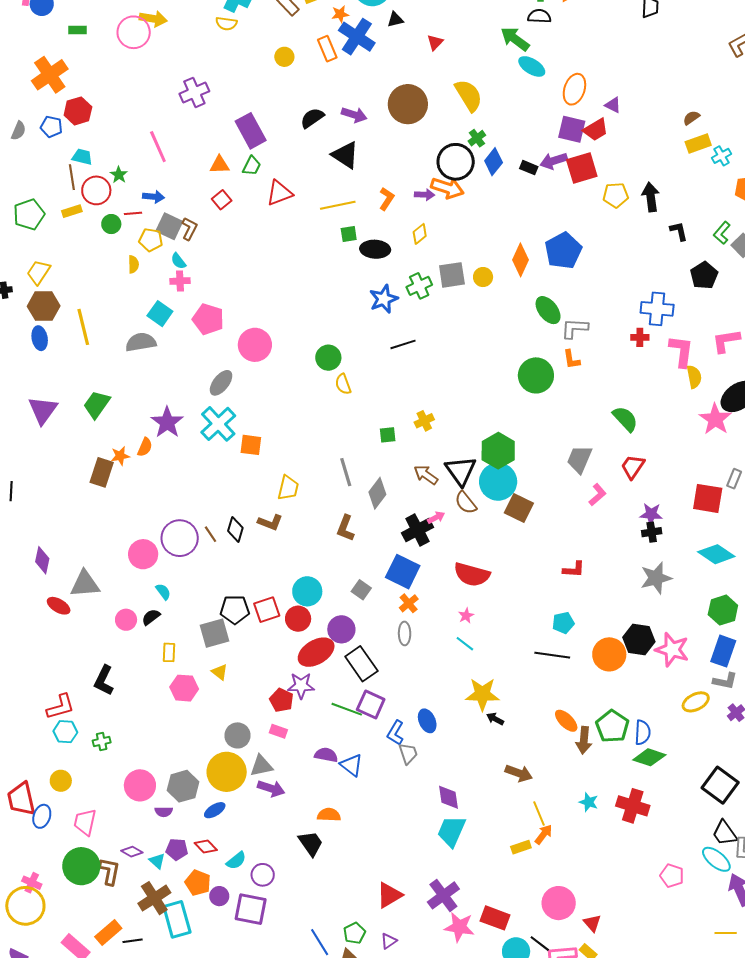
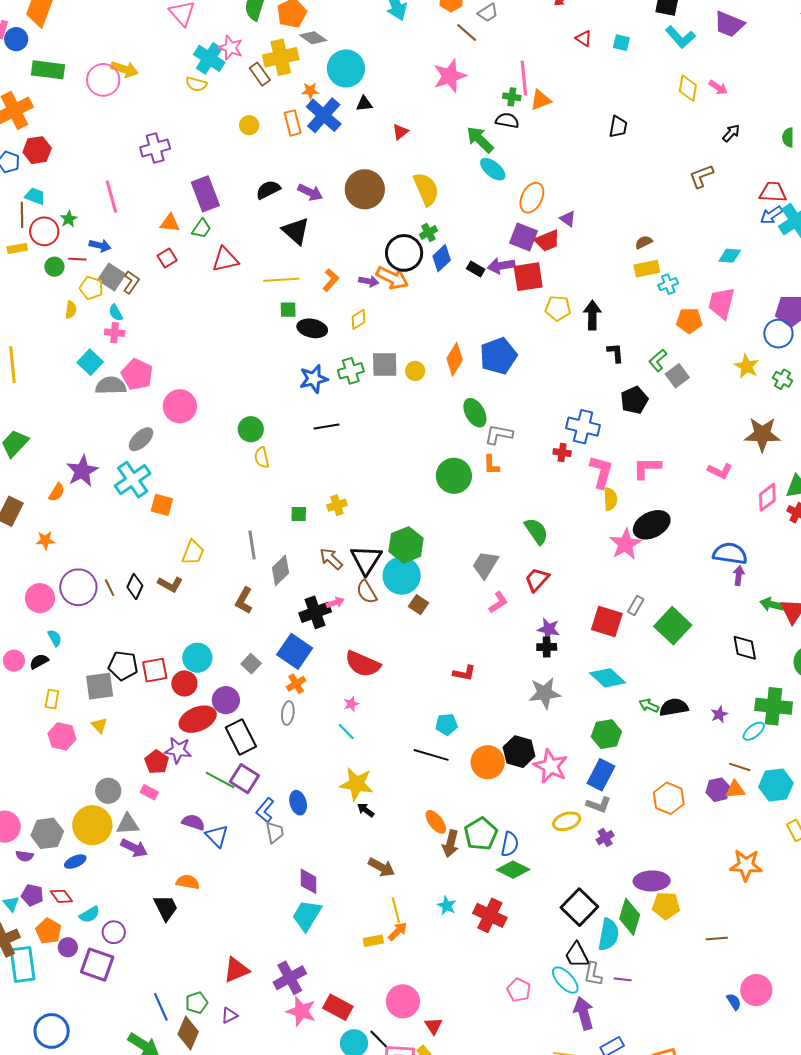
green rectangle: (77, 30) -> (48, 70), size x1.8
gray semicircle: (141, 342) -> (111, 386), moved
orange star: (120, 456) -> (45, 540), moved
brown square: (519, 508) -> (419, 605), size x0.7

